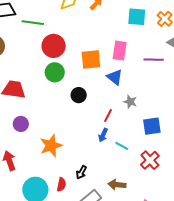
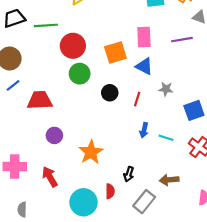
red line: (108, 116) -> (137, 99), moved

